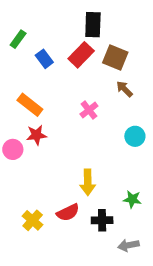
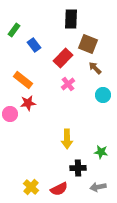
red rectangle: (81, 55) -> (63, 58), moved
cyan circle: (135, 136) -> (103, 95), moved
red semicircle: (68, 212) -> (59, 189), moved
yellow cross: (33, 220) -> (31, 187), moved

